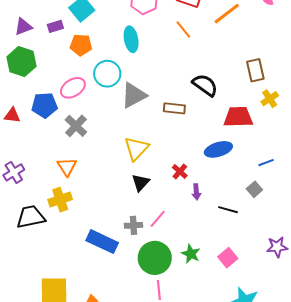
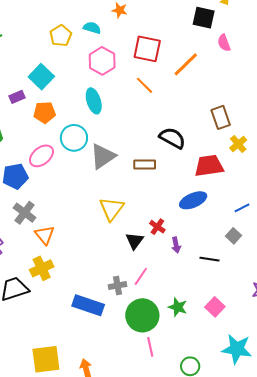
gray cross: (76, 126) -> (25, 213), moved
black triangle: (141, 183) -> (135, 241), moved

